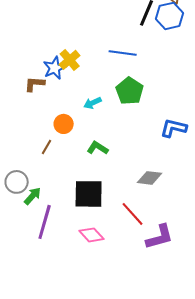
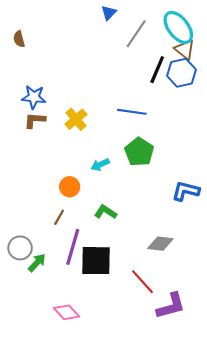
blue star: (55, 68) -> (34, 97), moved, turned 30
brown L-shape: (35, 84) -> (35, 120), moved
brown line: (47, 147) -> (59, 217), moved
purple line: (45, 222) -> (73, 247), moved
pink diamond: (92, 235) -> (66, 312), moved

